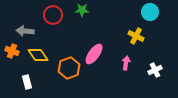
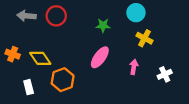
green star: (82, 10) -> (103, 25), moved
cyan circle: (150, 12) -> (136, 13), moved
gray arrow: (25, 31) -> (26, 16), moved
orange hexagon: (69, 68) -> (63, 80), moved

